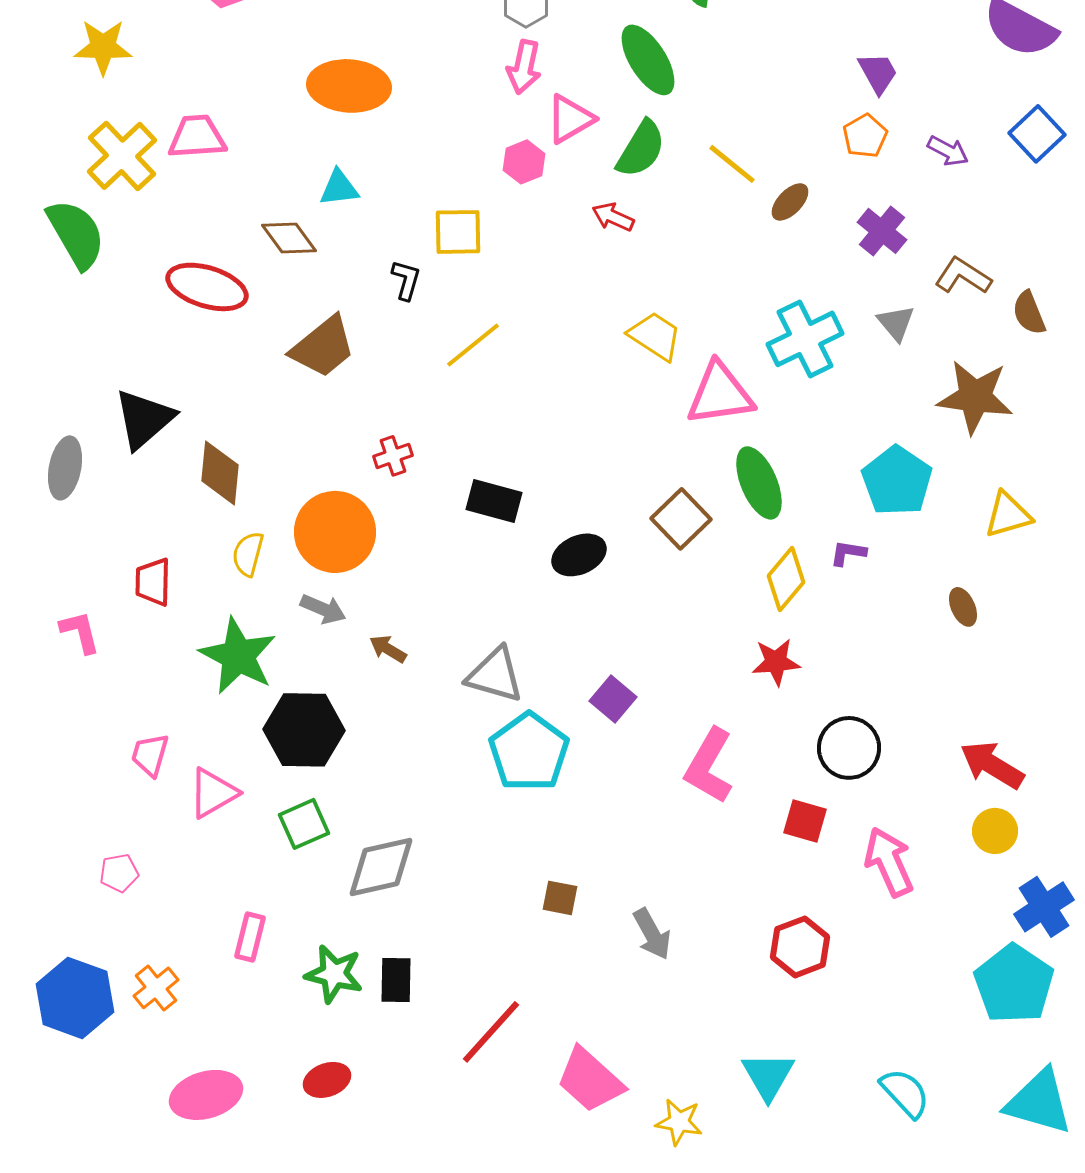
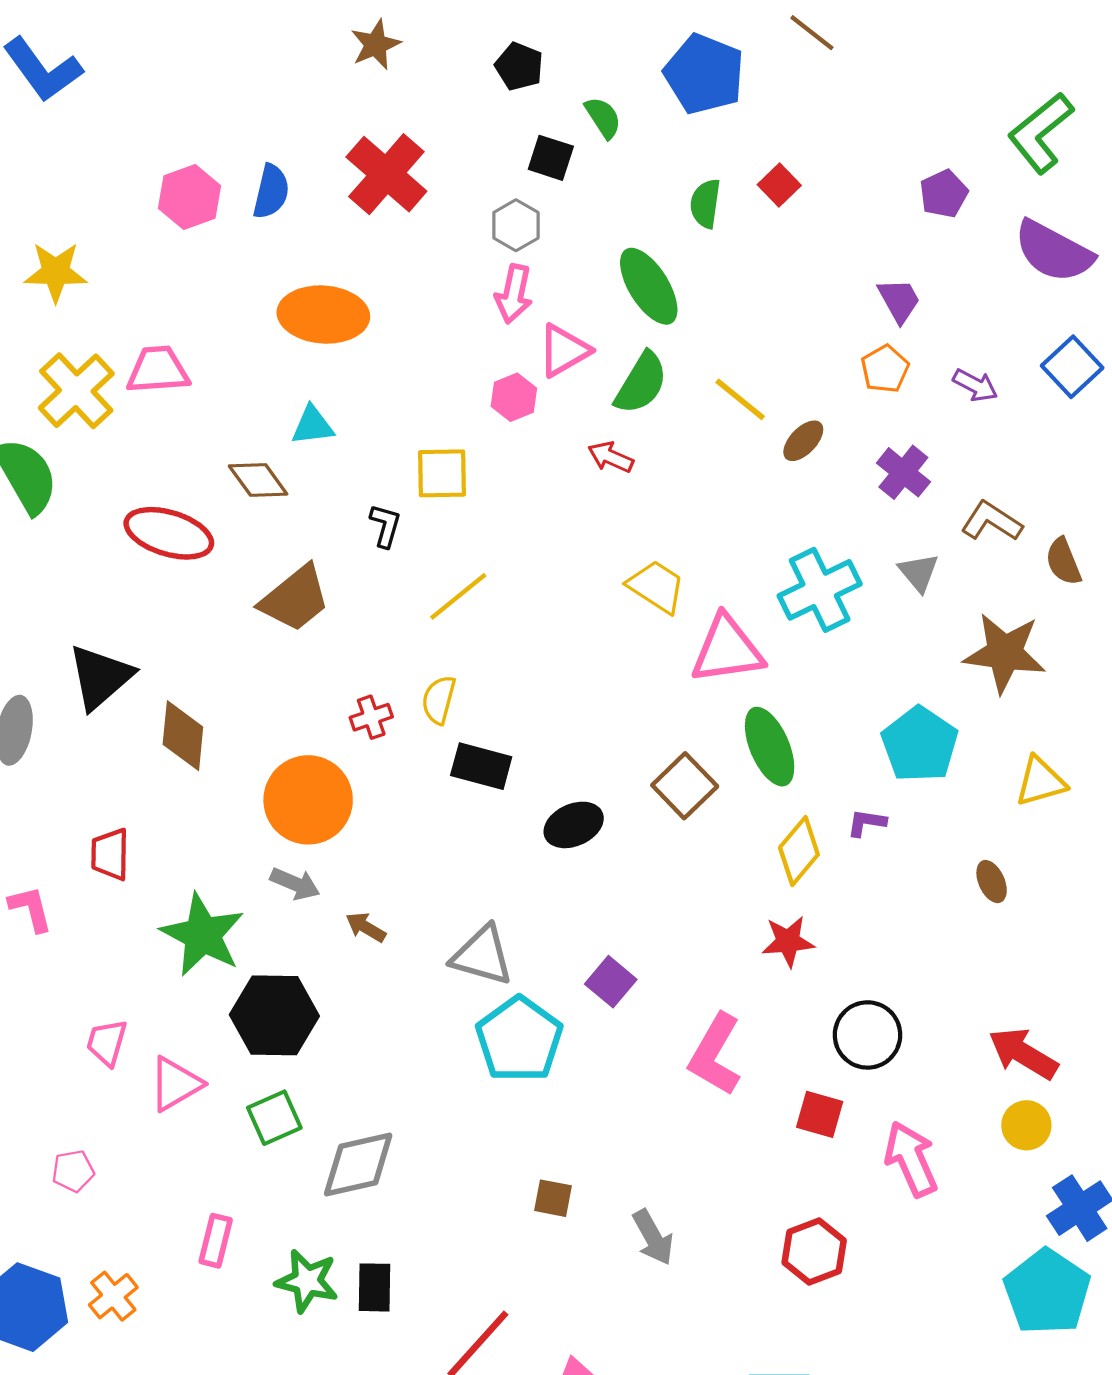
yellow semicircle: (248, 554) -> (439, 700), moved

